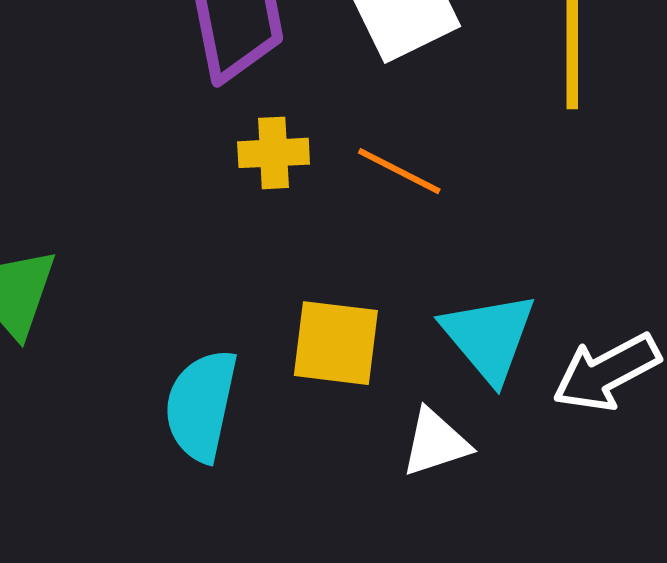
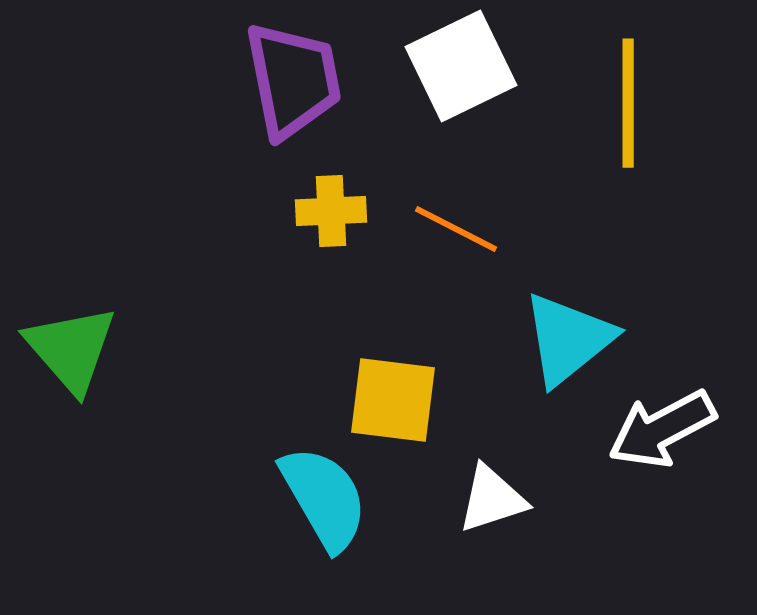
cyan triangle: (489, 337) -> (568, 339), moved, turned 31
cyan semicircle: (201, 405) -> (324, 498), moved, turned 138

